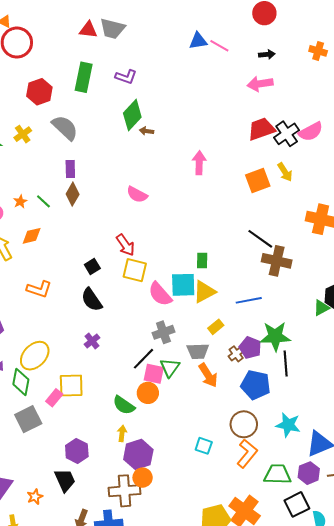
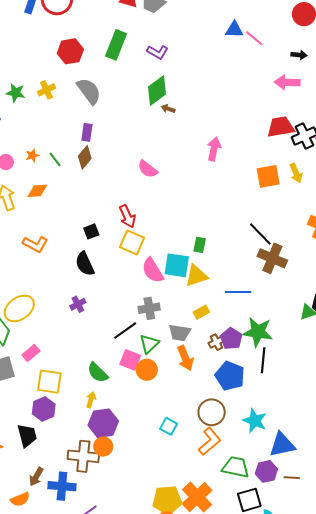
pink square: (154, 374) -> (130, 360), moved
yellow square: (71, 386) -> (49, 382), moved
orange circle: (148, 393) -> (147, 370), moved

